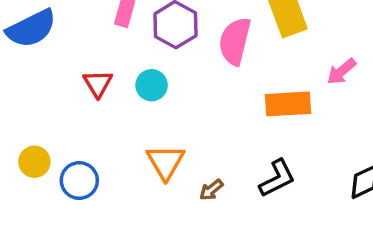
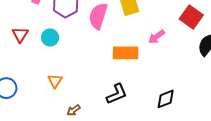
orange triangle: (166, 162) -> (55, 81), size x0.7
brown arrow: (211, 190) -> (74, 110), moved

